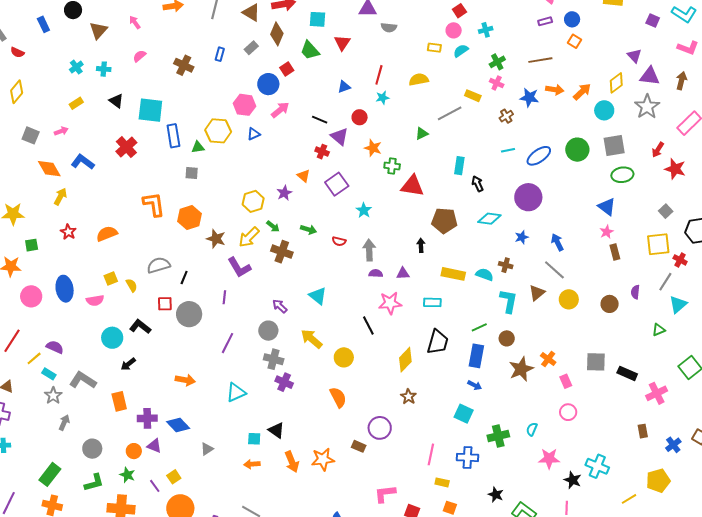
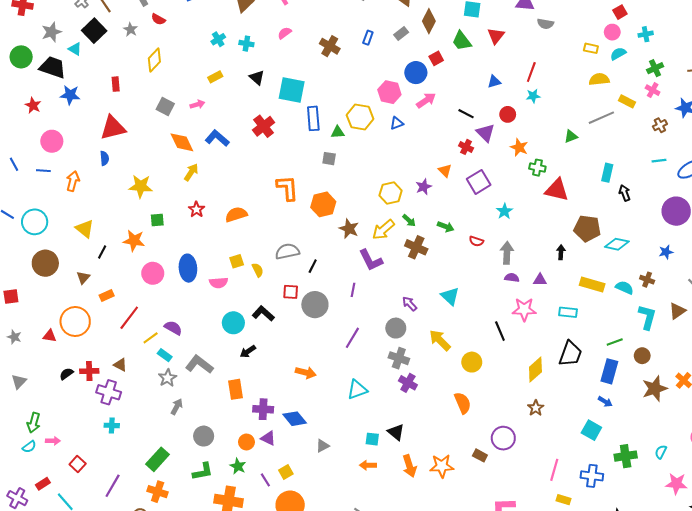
yellow semicircle: (419, 80) -> (599, 79), moved
cyan diamond: (489, 219) -> (617, 244), moved

